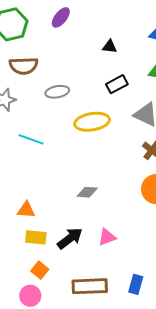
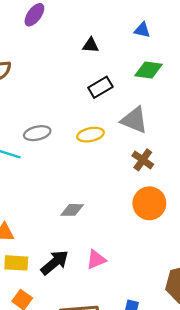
gray ellipse: (57, 92) -> (37, 133), moved
yellow ellipse: (92, 122) -> (90, 135), moved, size x0.7

